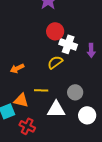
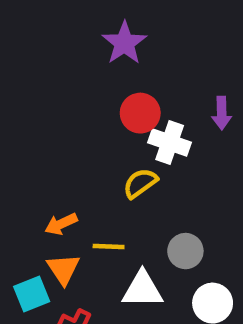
purple arrow: (91, 50) -> (222, 113), moved
orange arrow: (17, 68) -> (61, 224), moved
orange triangle: (21, 100) -> (63, 269), turned 42

